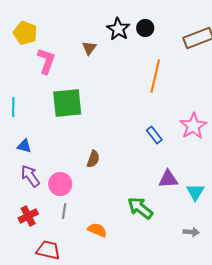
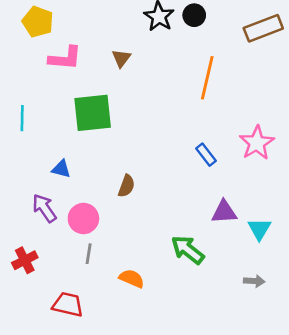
brown triangle: (89, 48) -> (121, 58), moved
pink L-shape: (46, 61) -> (65, 58), turned 76
blue triangle: (24, 146) -> (61, 169), moved
red cross: (28, 216) -> (25, 260), moved

